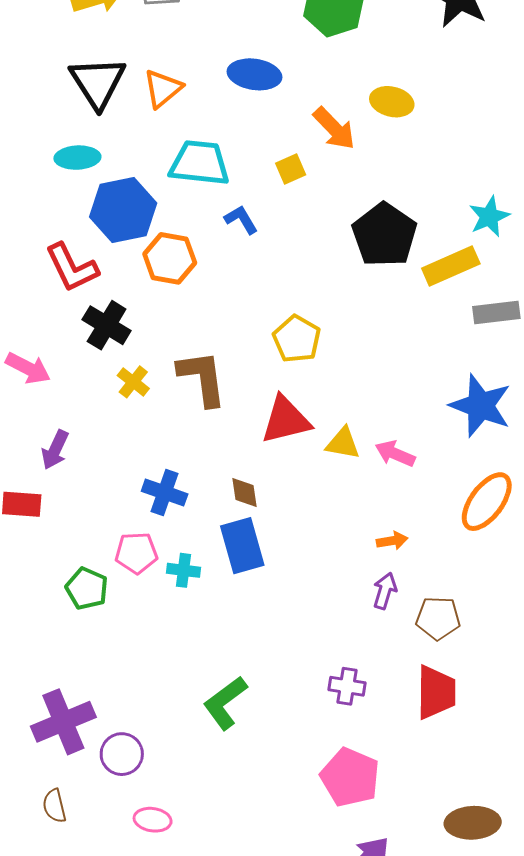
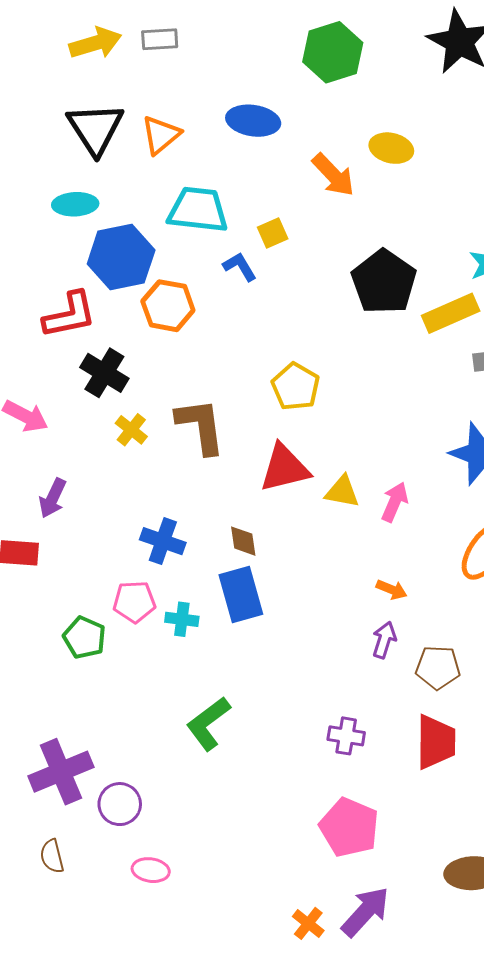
yellow square: (291, 169) -> (273, 233), moved
red L-shape: (72, 268) -> (69, 315), turned -76
pink arrow: (395, 454) -> (395, 502), turned 90
orange arrow: (392, 541) -> (392, 590), turned 32
green L-shape: (225, 703) -> (208, 724), moved

